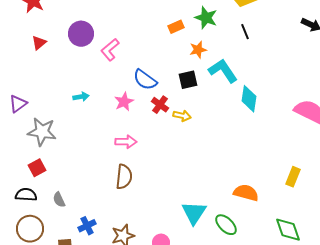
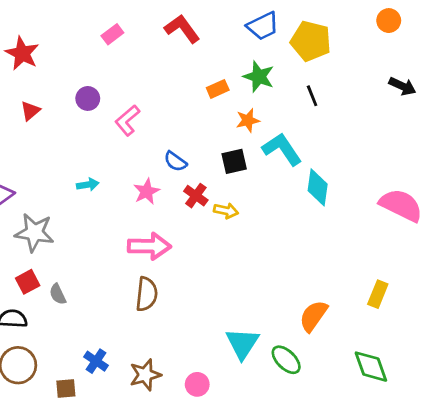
purple circle: (81, 34) -> (88, 98), size x0.7
blue semicircle: (145, 80) -> (175, 161), size x0.7
pink arrow: (126, 142) -> (149, 246), size x1.4
orange semicircle: (246, 193) -> (313, 316), turned -70
gray semicircle: (59, 200) -> (58, 294), moved
blue cross: (87, 226) -> (96, 361), turned -30

